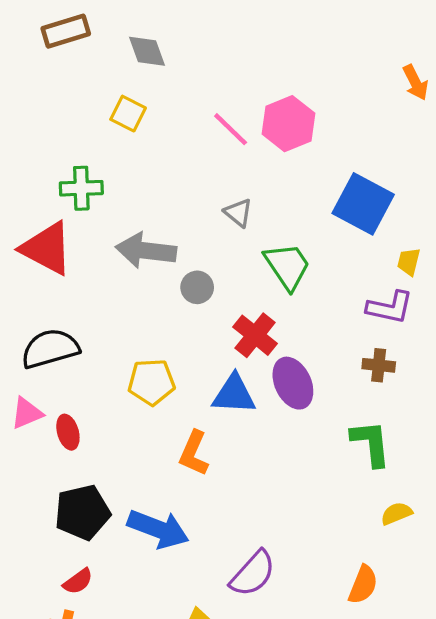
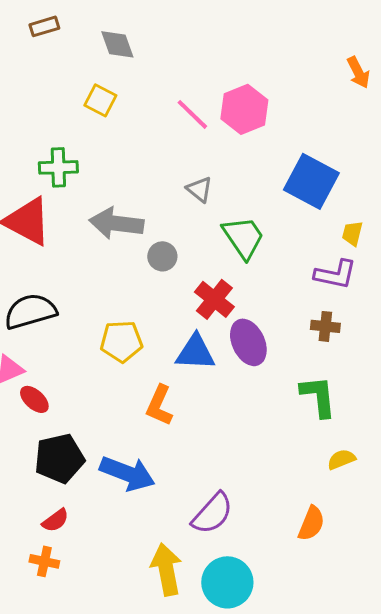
brown rectangle: (66, 31) -> (44, 26), size x0.7
red ellipse: (68, 432) -> (34, 399), moved, turned -32

